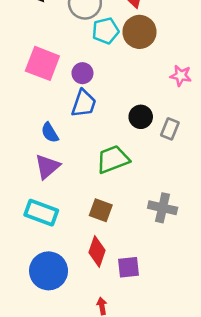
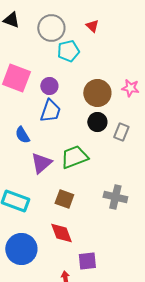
brown circle: (139, 32) -> (97, 93), moved
purple triangle: (47, 167) -> (41, 163), moved
red diamond: (97, 251) -> (61, 233), turned -40
purple square: (129, 267) -> (87, 261), moved

